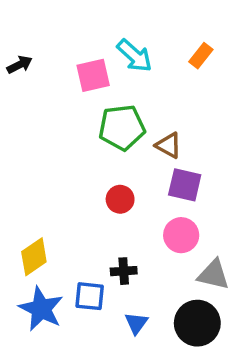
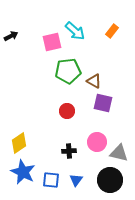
pink circle: (181, 235) -> (97, 142), moved
blue square: (90, 296) -> (51, 180), moved

